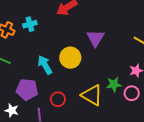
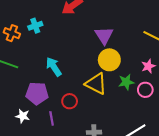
yellow circle: (70, 58) -> (109, 60), moved
yellow triangle: (92, 95) -> (96, 84), moved

